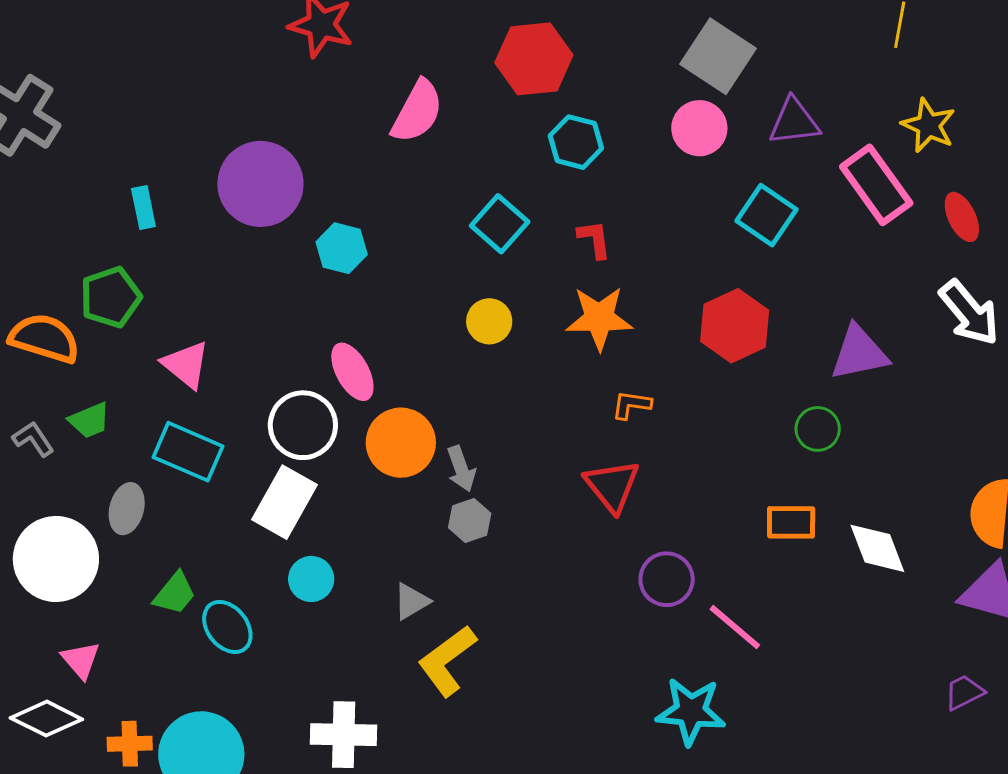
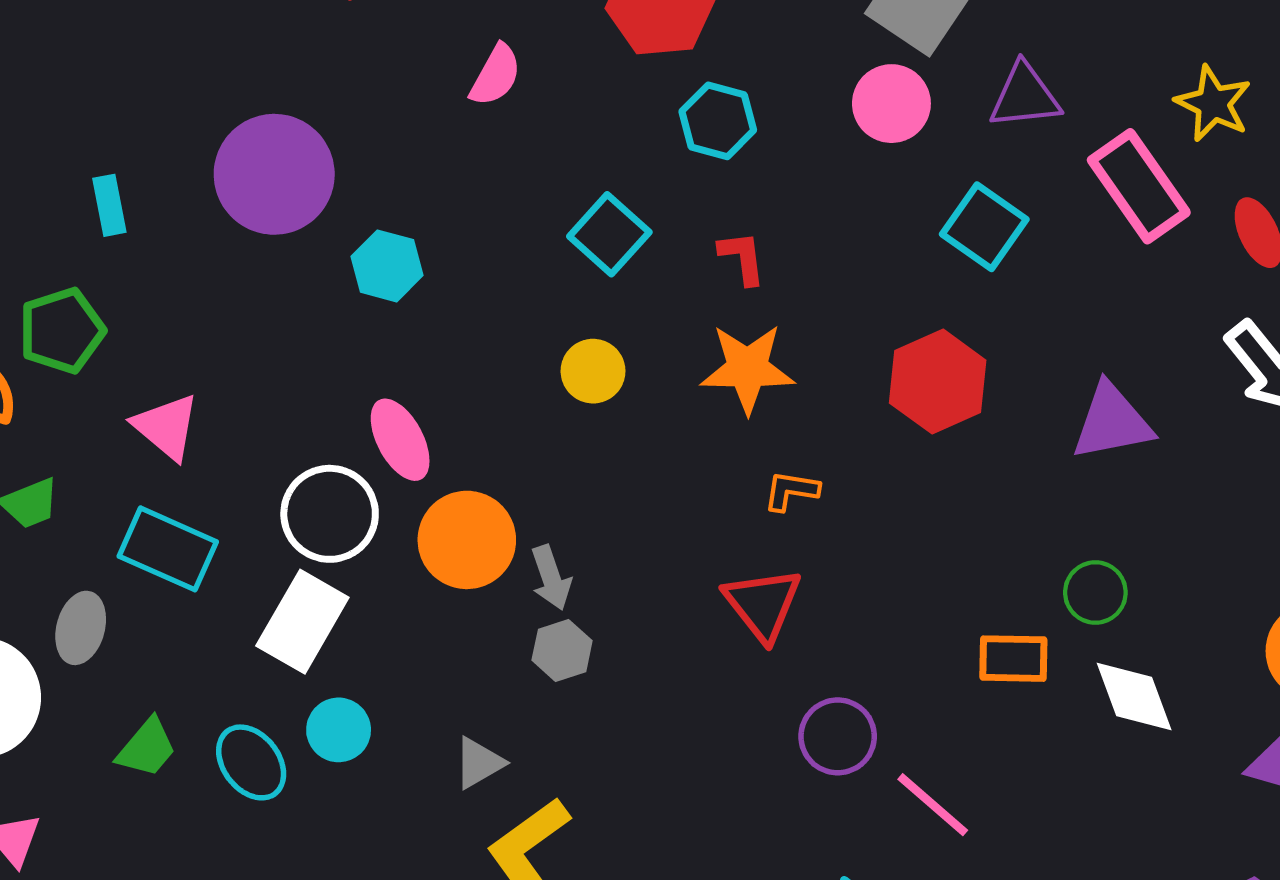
pink semicircle: (417, 111) -> (496, 75), size x0.7
green circle: (818, 429) -> (1095, 592), moved
cyan ellipse: (227, 627) -> (251, 762), moved

